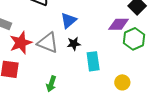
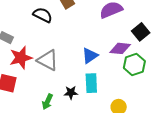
blue triangle: (69, 20) -> (90, 56), moved
black star: (74, 44) -> (71, 93), moved

